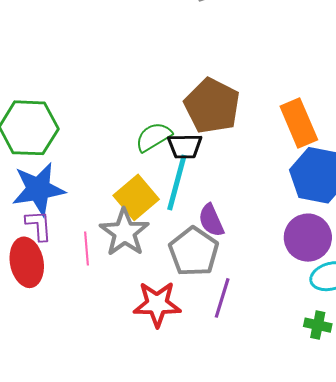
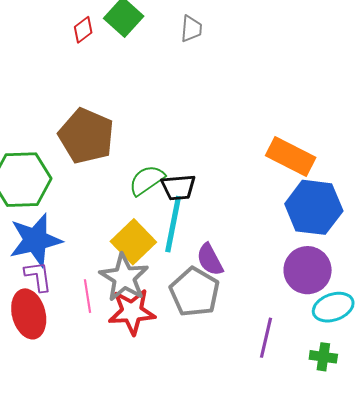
brown pentagon: (212, 106) -> (86, 136), moved
orange rectangle: (299, 123) -> (291, 156), turned -36
purple line: (222, 298) -> (266, 338), moved
red star: (157, 304) -> (132, 312), moved

